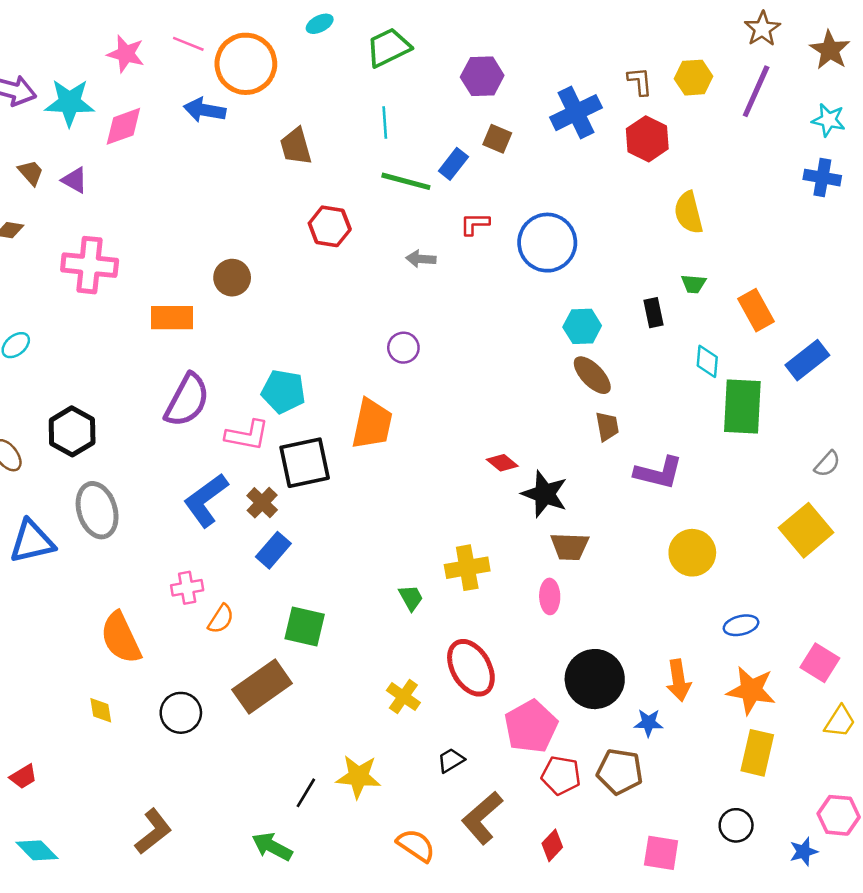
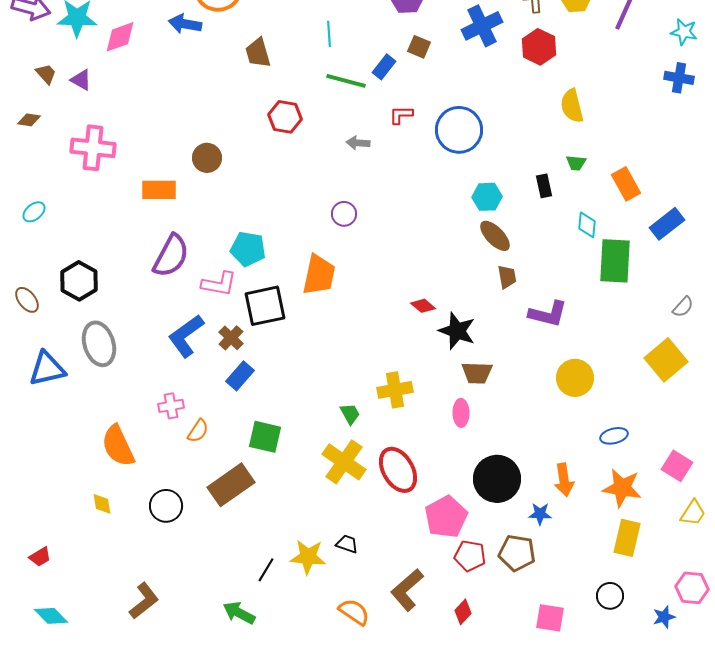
yellow cross: (403, 697) -> (344, 462), moved, size x1.6
black trapezoid: (451, 760) -> (347, 544), moved, turned 50

